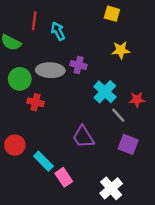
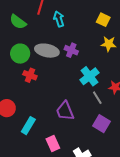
yellow square: (112, 14) -> (103, 20), moved
cyan rectangle: (43, 161) -> (28, 126), turned 66
pink rectangle: (64, 177) -> (53, 144), moved

